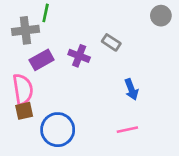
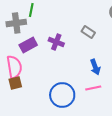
gray rectangle: (111, 42) -> (88, 32), moved
blue circle: (58, 130) -> (62, 95), moved
pink line: (127, 130) -> (93, 88), moved

